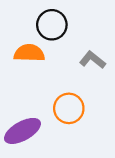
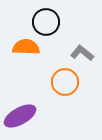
orange circle: (69, 108) -> (65, 82), moved

